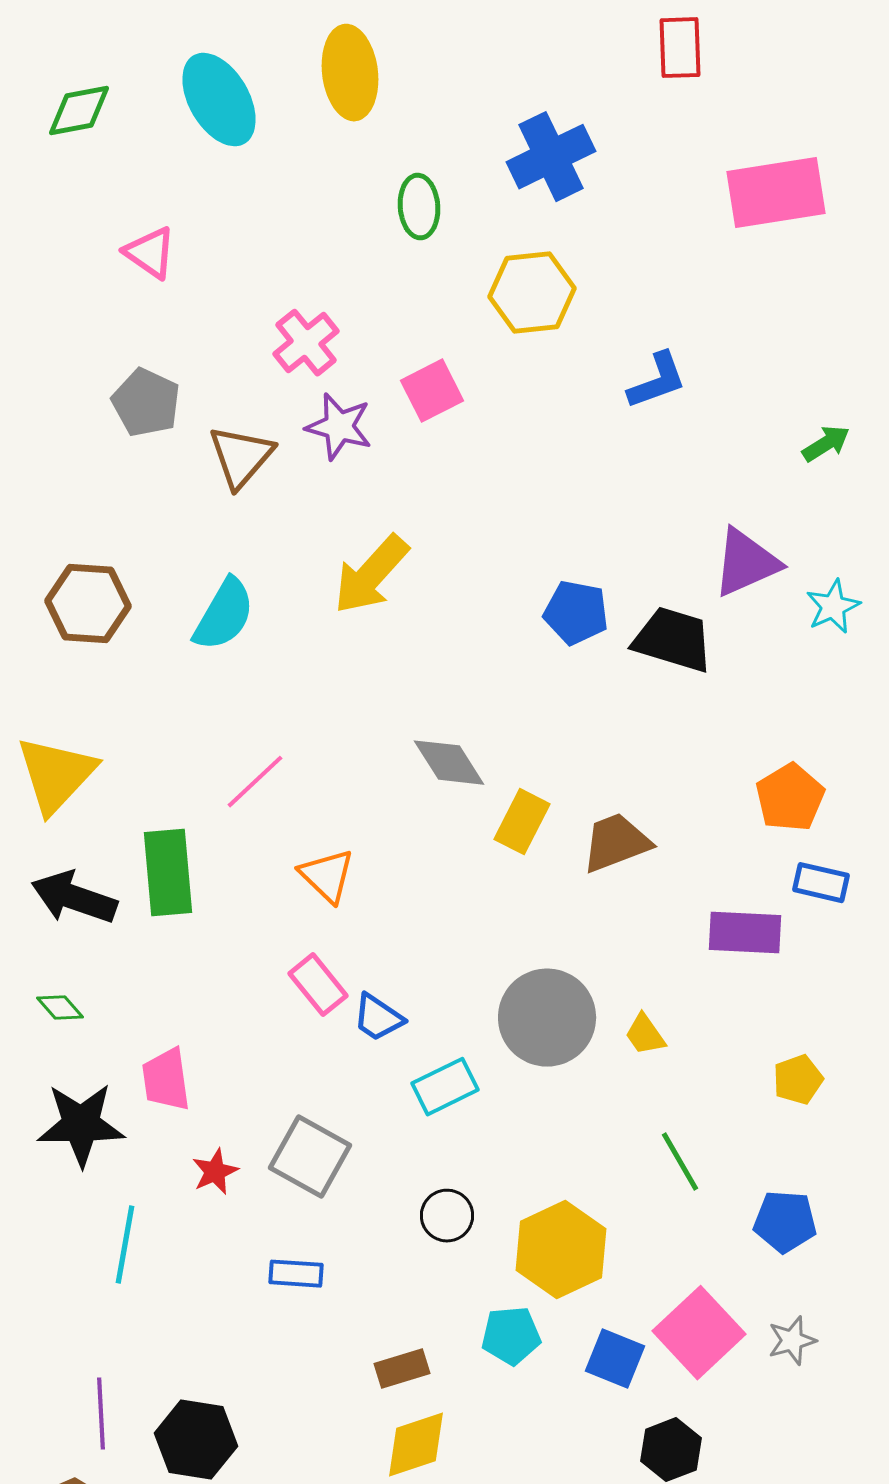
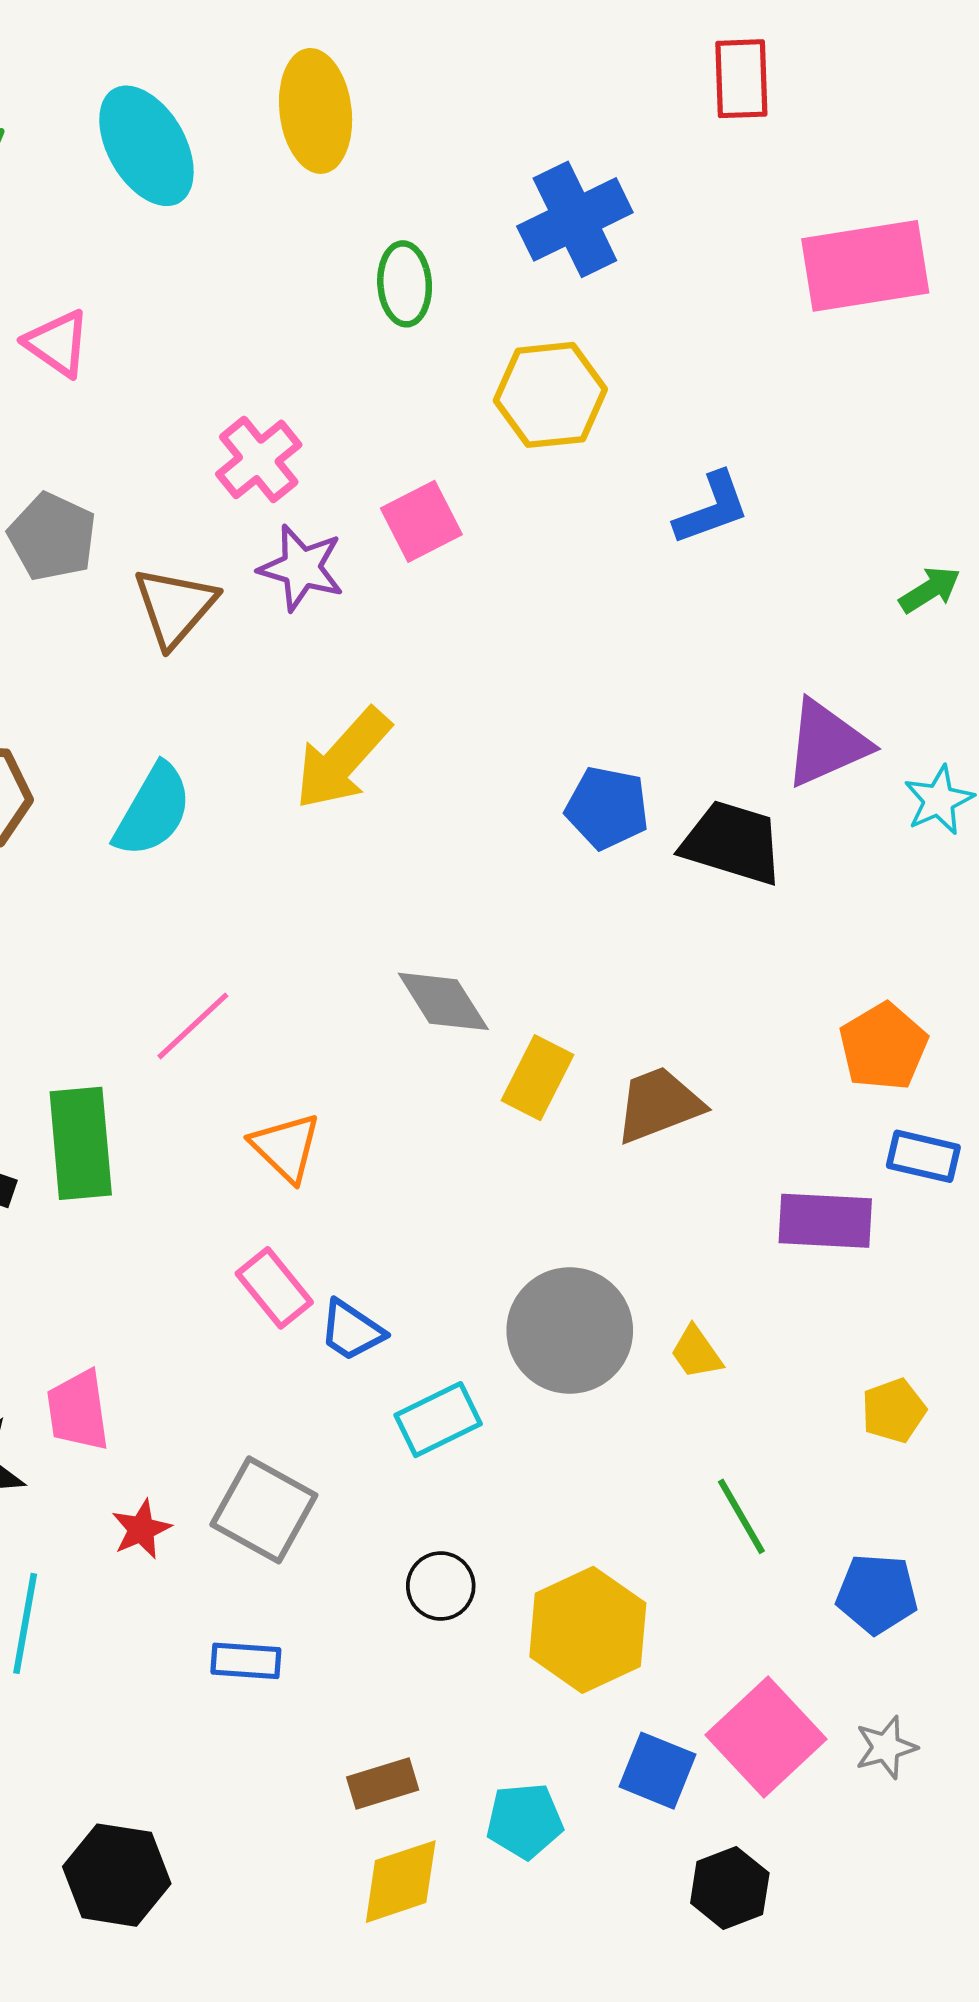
cyan pentagon: (511, 1336) -> (525, 1821), moved

